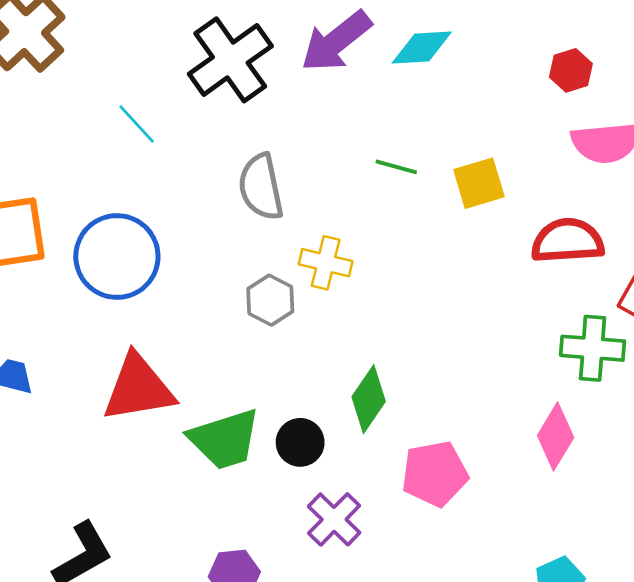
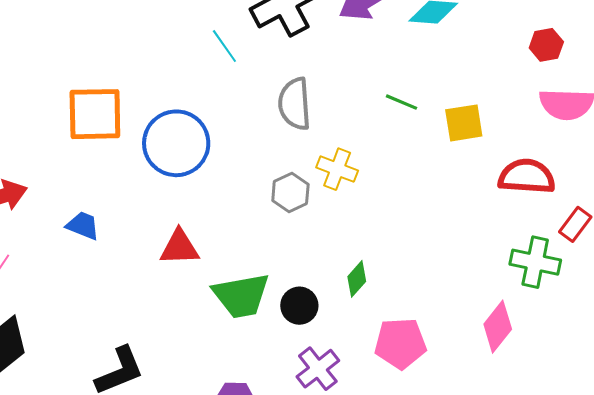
cyan line: (137, 124) -> (224, 46), moved
red triangle: (138, 388) -> (180, 247), size x0.7
green diamond: (369, 399) -> (357, 279), size x0.7

